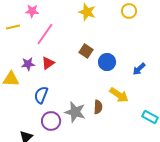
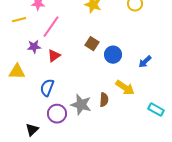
purple star: (28, 64) -> (34, 47), moved

